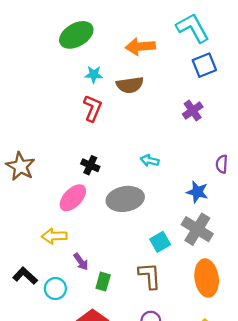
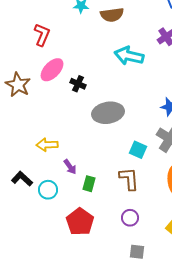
red L-shape: (93, 108) -> (42, 35), moved
cyan arrow: (150, 161) -> (129, 56), moved, size x1.8
pink ellipse: (73, 198) -> (52, 70), moved
cyan square: (160, 242) -> (138, 150), turned -36

